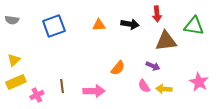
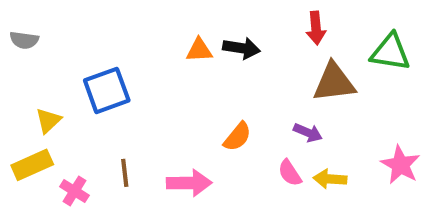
black arrow: (130, 24) -> (241, 48), moved
blue square: (54, 26) -> (107, 90), moved
yellow triangle: (14, 60) -> (48, 121), moved
pink cross: (37, 95) -> (74, 191), turned -32

